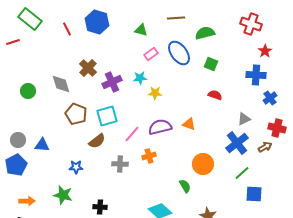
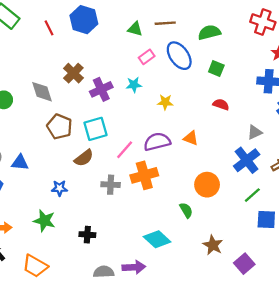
brown line: (176, 18) -> (165, 23), moved
yellow star: (155, 93) -> (165, 102), moved
orange cross: (149, 156) -> (144, 175), size x1.6

